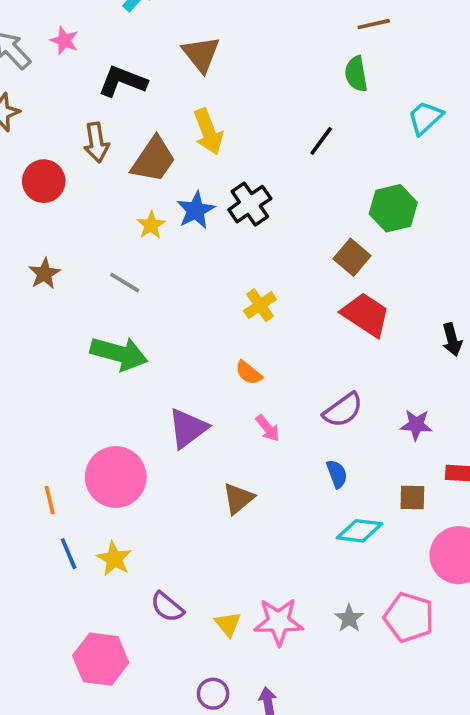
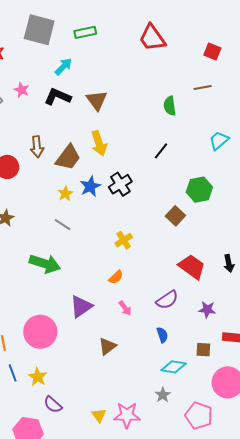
brown line: (374, 24) -> (203, 88), moved
green semicircle: (356, 74) -> (170, 106), moved
black L-shape: (122, 81) -> (58, 97), moved
gray line: (125, 283) -> (63, 225), moved
red trapezoid: (366, 315) -> (192, 267), moved
orange semicircle: (249, 373) -> (116, 277), turned -84
purple semicircle: (167, 607) -> (53, 405), moved
gray star: (349, 618) -> (163, 395), moved

